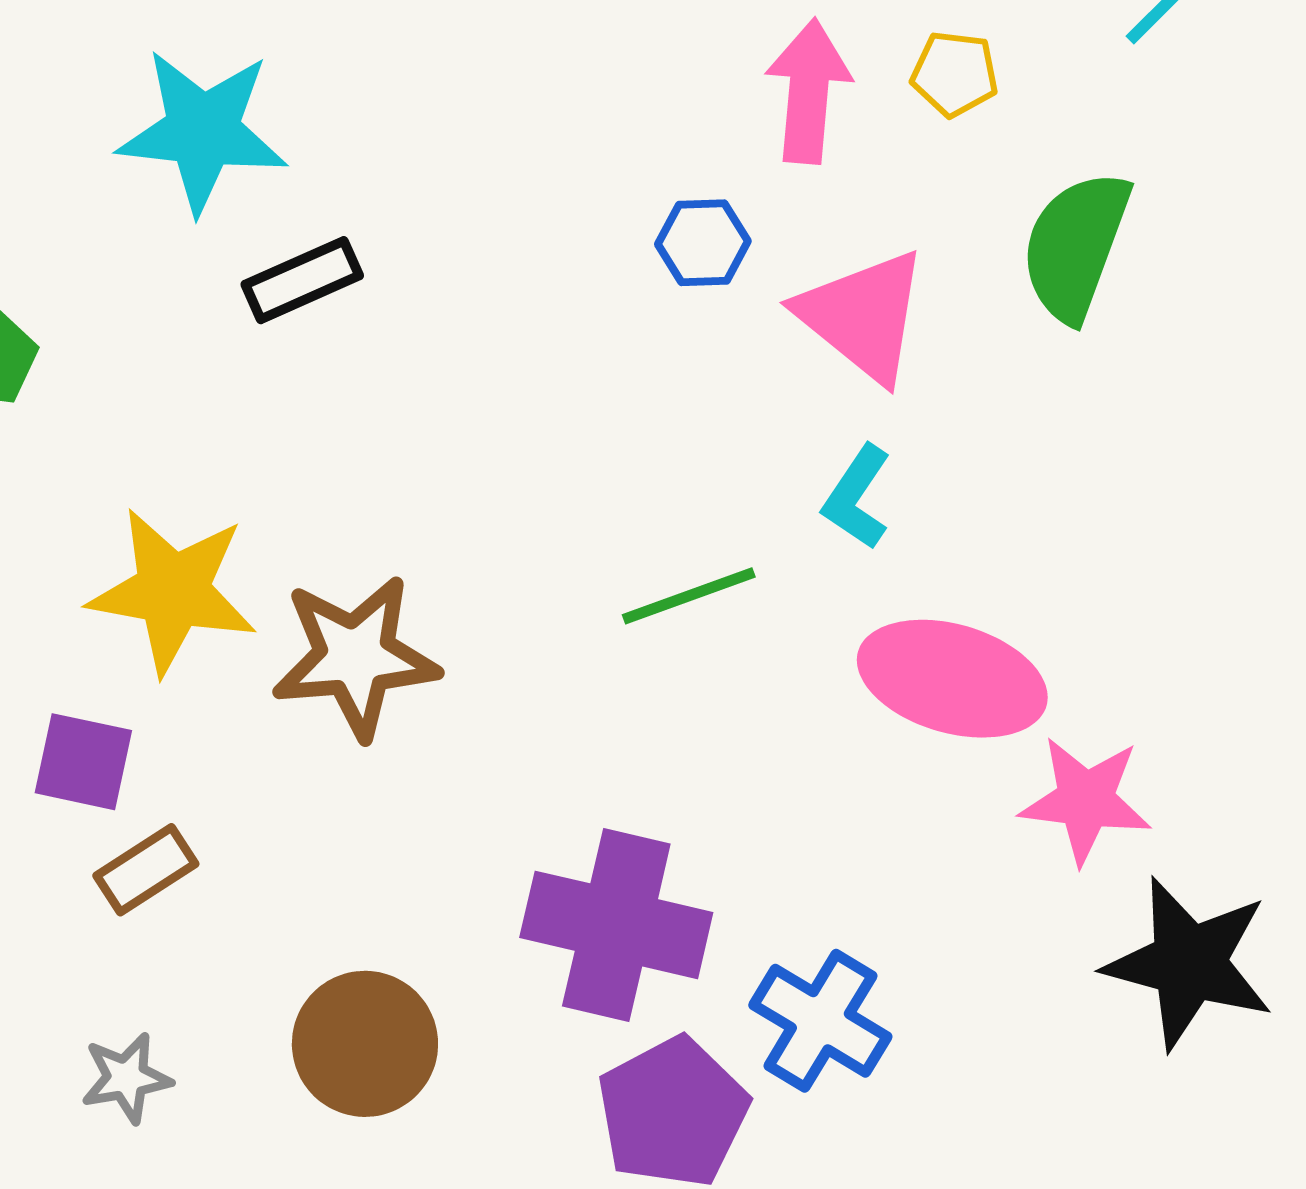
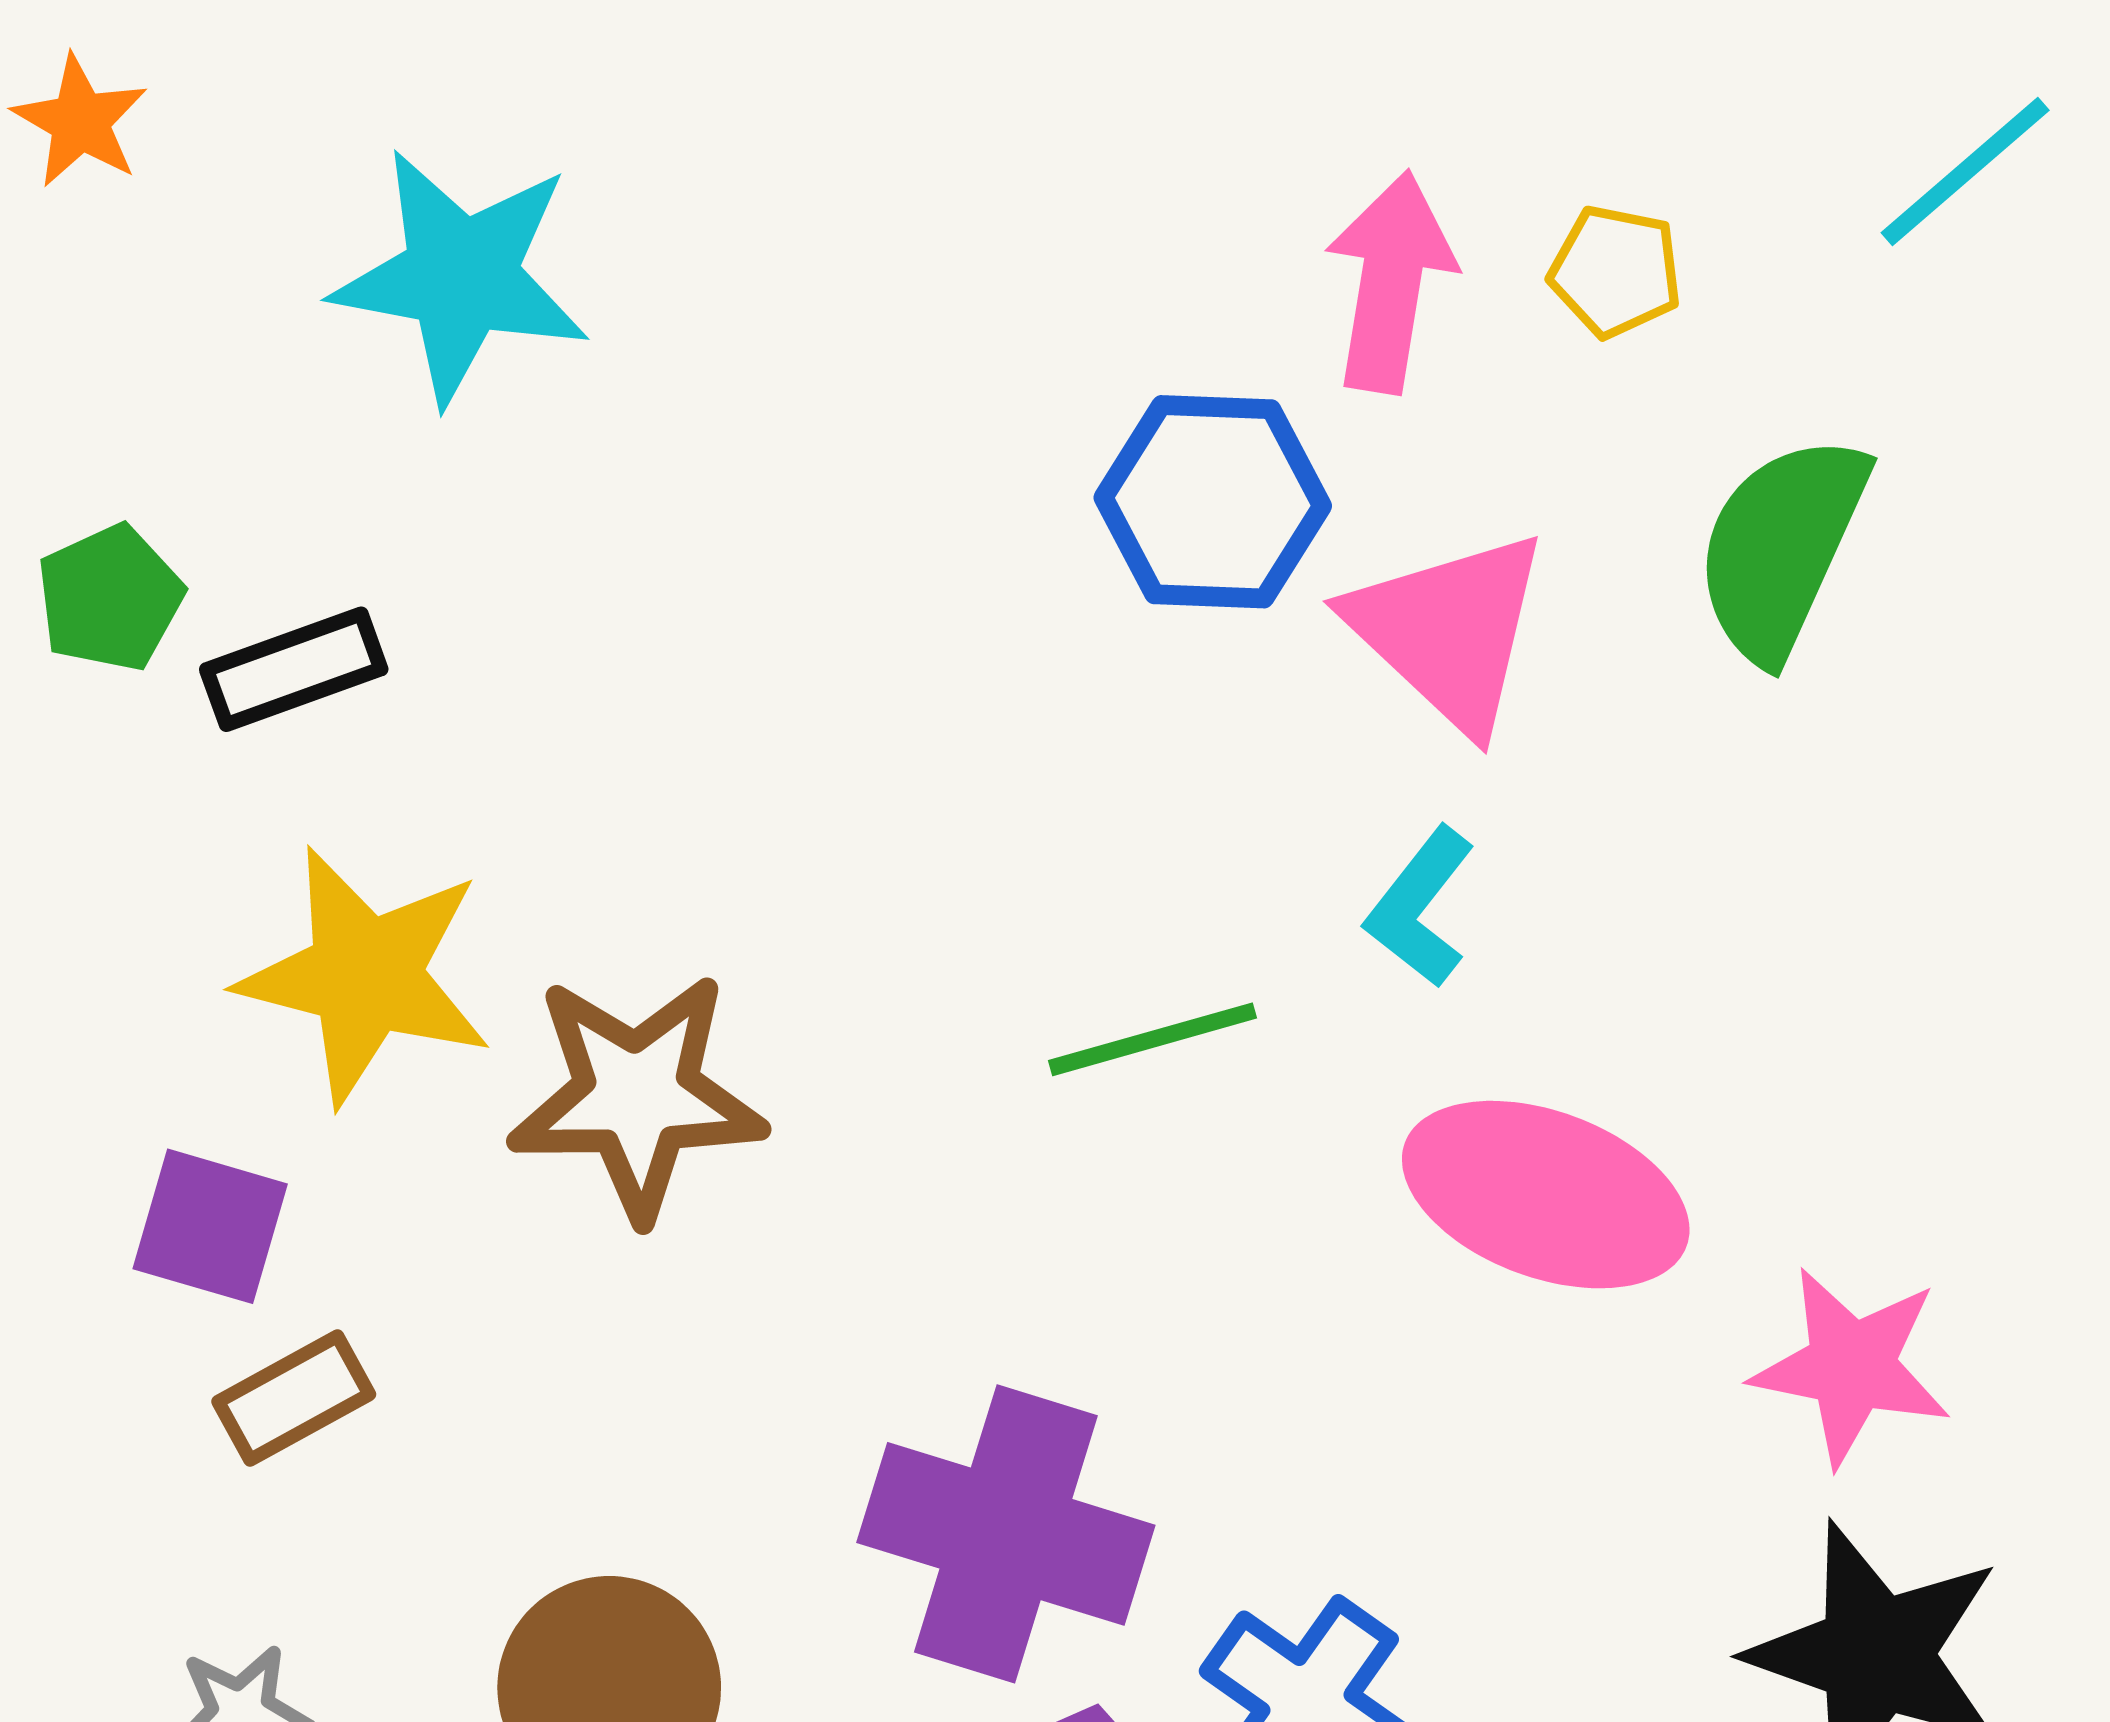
blue hexagon: (703, 243) -> (1213, 502), size x1.6
black rectangle: (302, 280) -> (294, 669), moved
pink star: (1086, 800) -> (1851, 1366), moved

